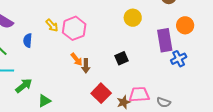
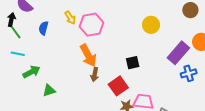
purple rectangle: (165, 40) -> (178, 53), turned 40
orange arrow: (77, 59) -> (88, 55), size x1.6
brown arrow: (86, 66) -> (95, 75), moved
red square: (101, 93) -> (118, 86), moved

